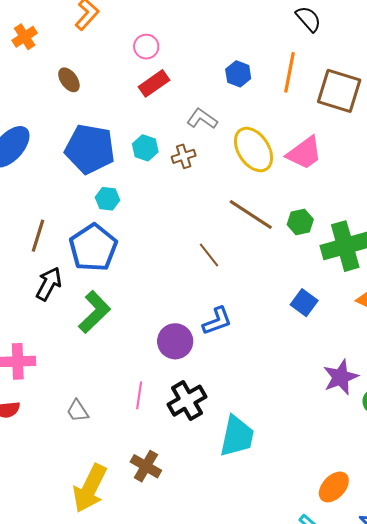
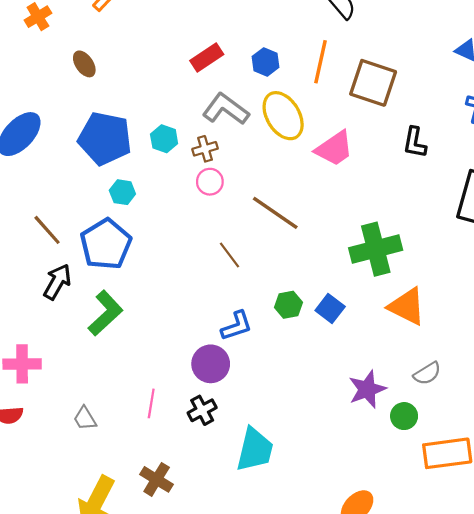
pink circle: (146, 47) -> (210, 182), moved
red rectangle: (154, 83) -> (207, 57), moved
gray L-shape: (202, 119) -> (226, 109), size x1.4
yellow ellipse: (254, 150) -> (283, 116), moved
green hexagon: (300, 222) -> (288, 305), moved
brown line: (38, 236) -> (47, 230), turned -60
purple circle: (175, 341) -> (211, 364), moved
black cross: (187, 401) -> (202, 410), size x0.7

